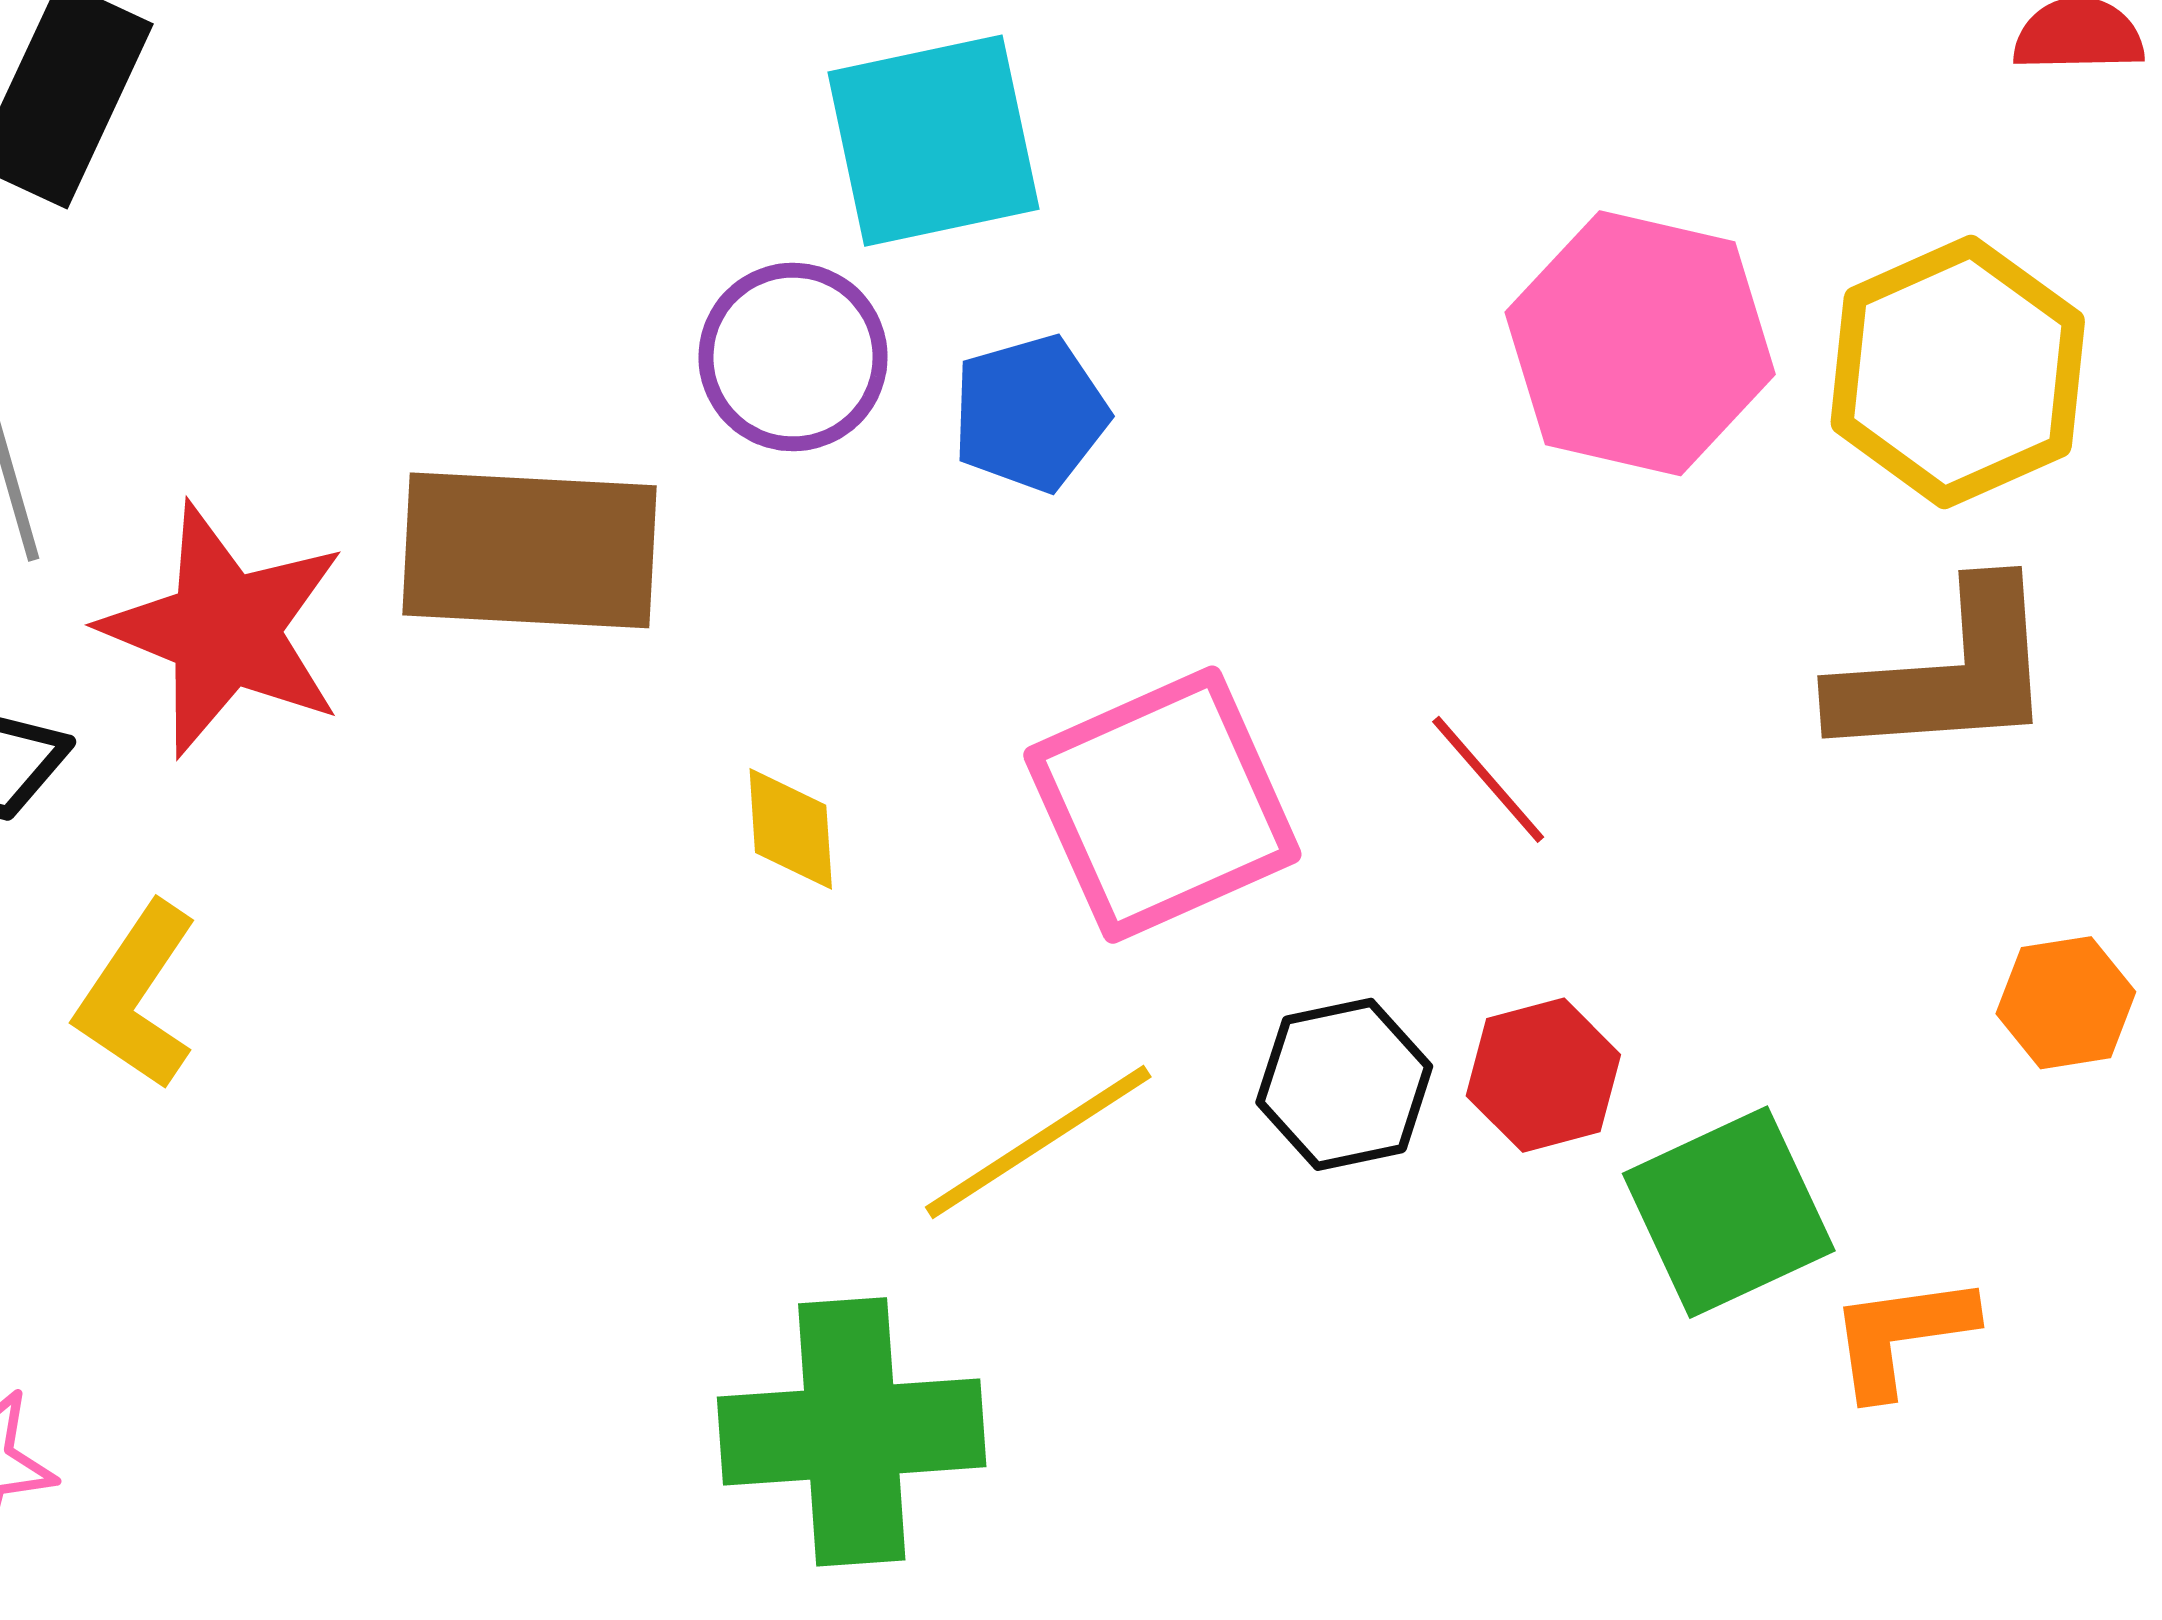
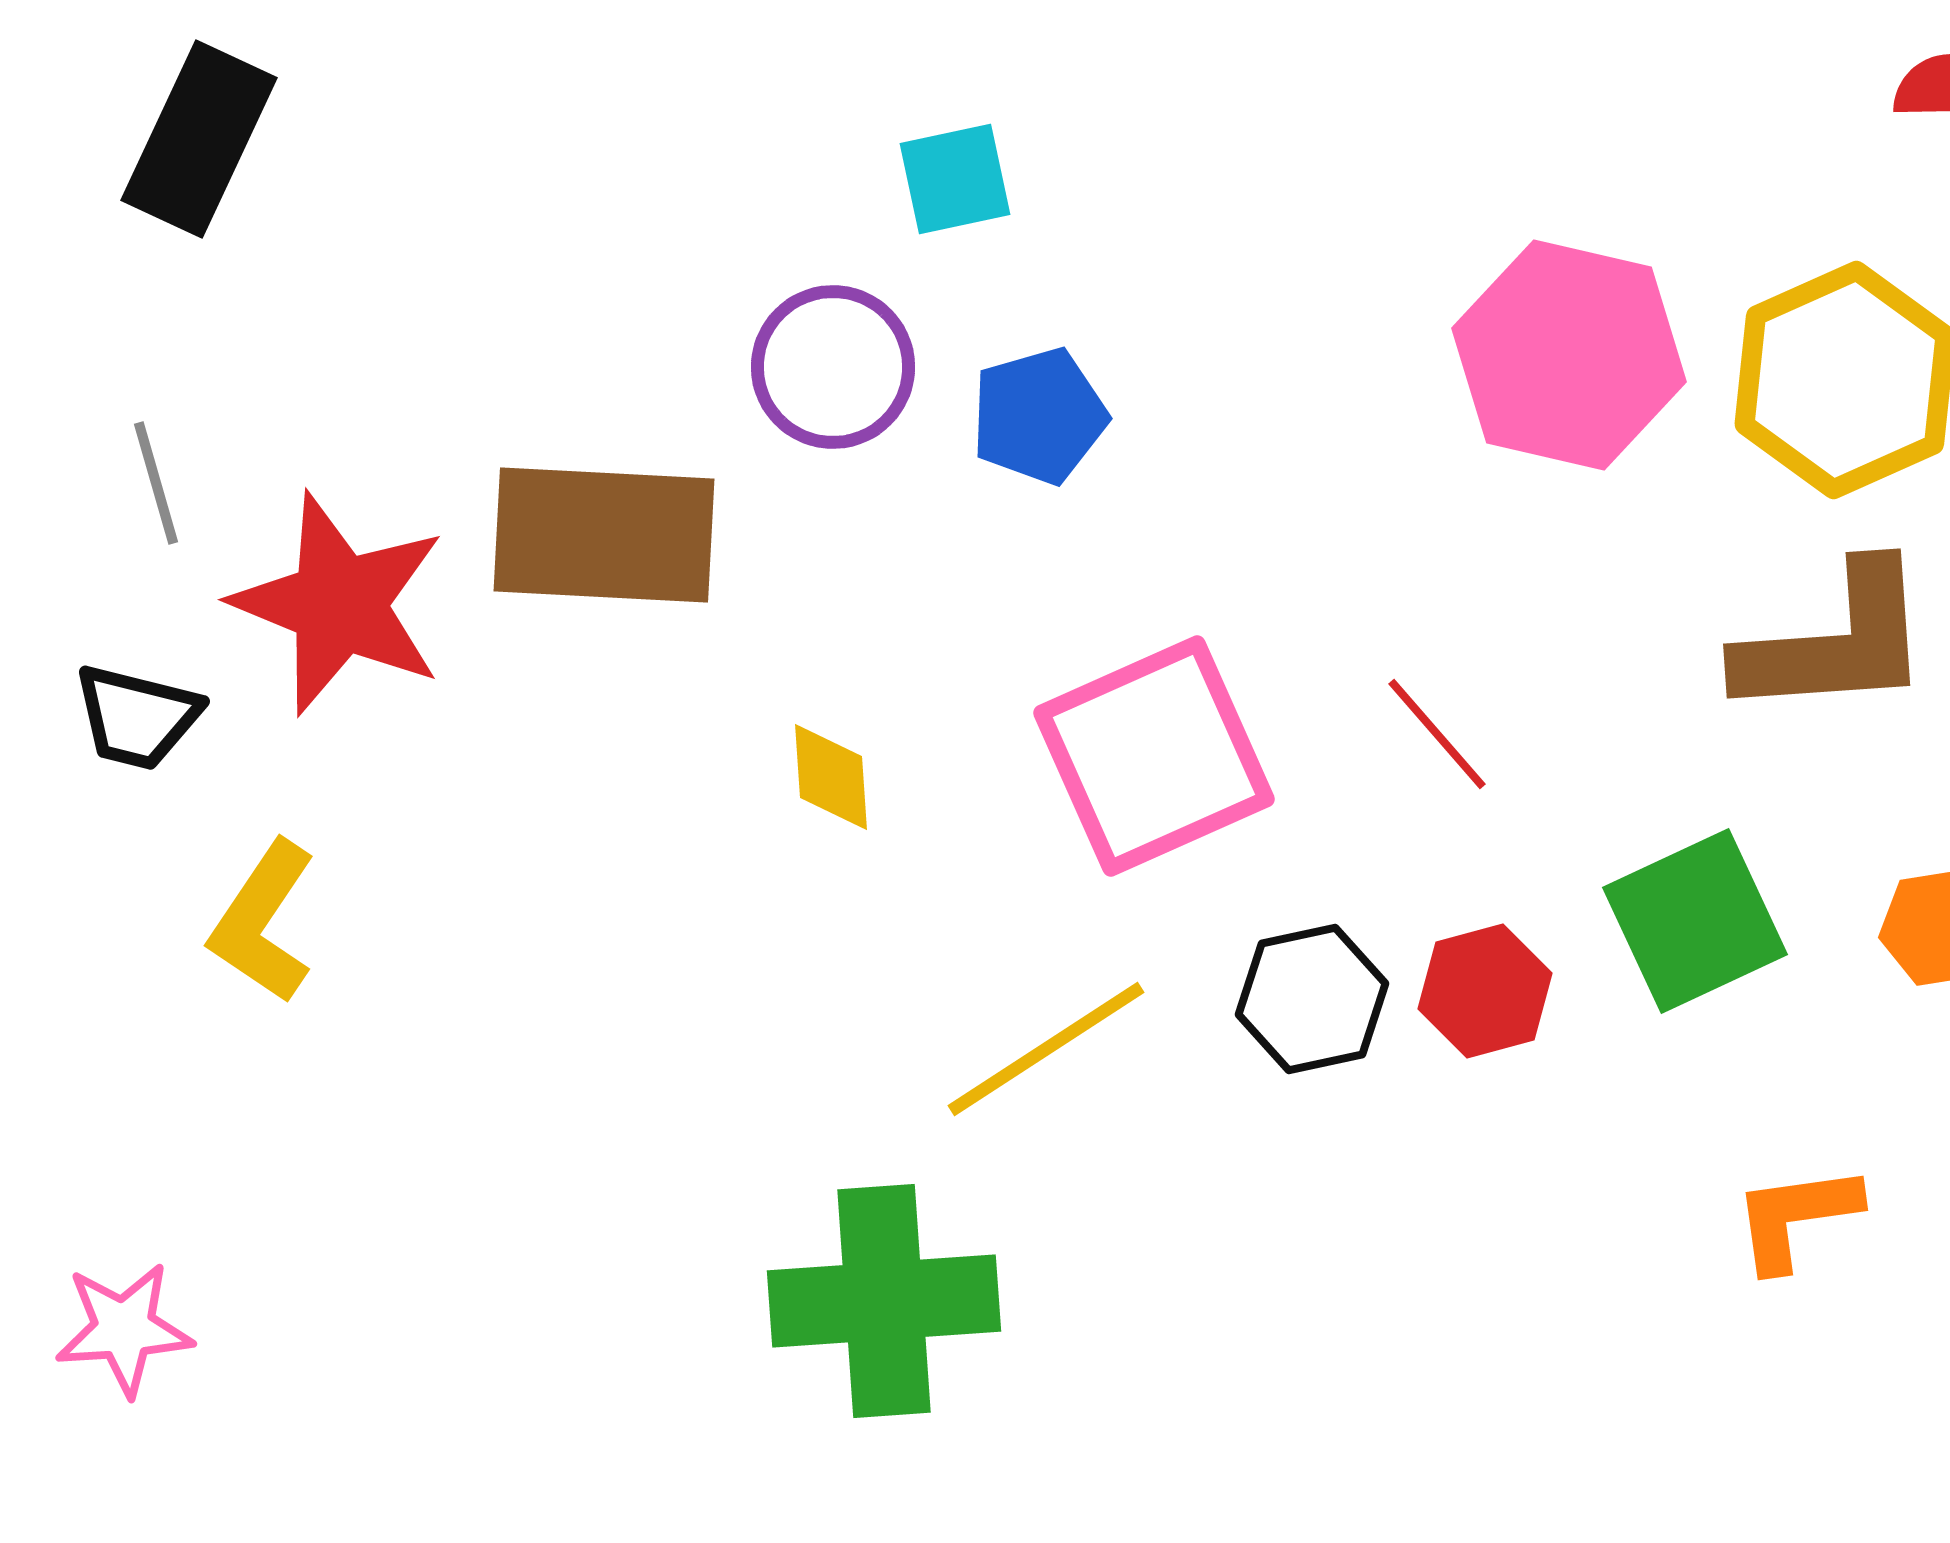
cyan square: (933, 141) -> (955, 179), size x0.6
green square: (1729, 1212) -> (1695, 921), moved

